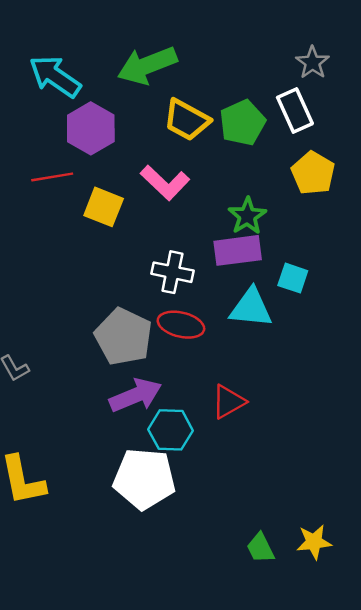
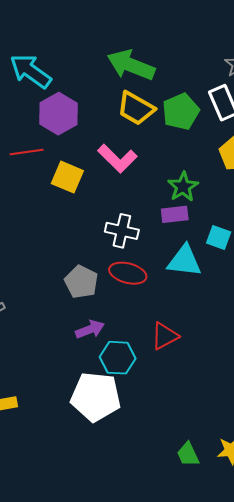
green arrow: (147, 65) -> (131, 65), moved, turned 42
purple rectangle: (238, 250) -> (175, 214), size x0.7
gray pentagon: (123, 337) -> (81, 282), size x0.7
purple arrow: (136, 395) -> (90, 329), size x0.7

